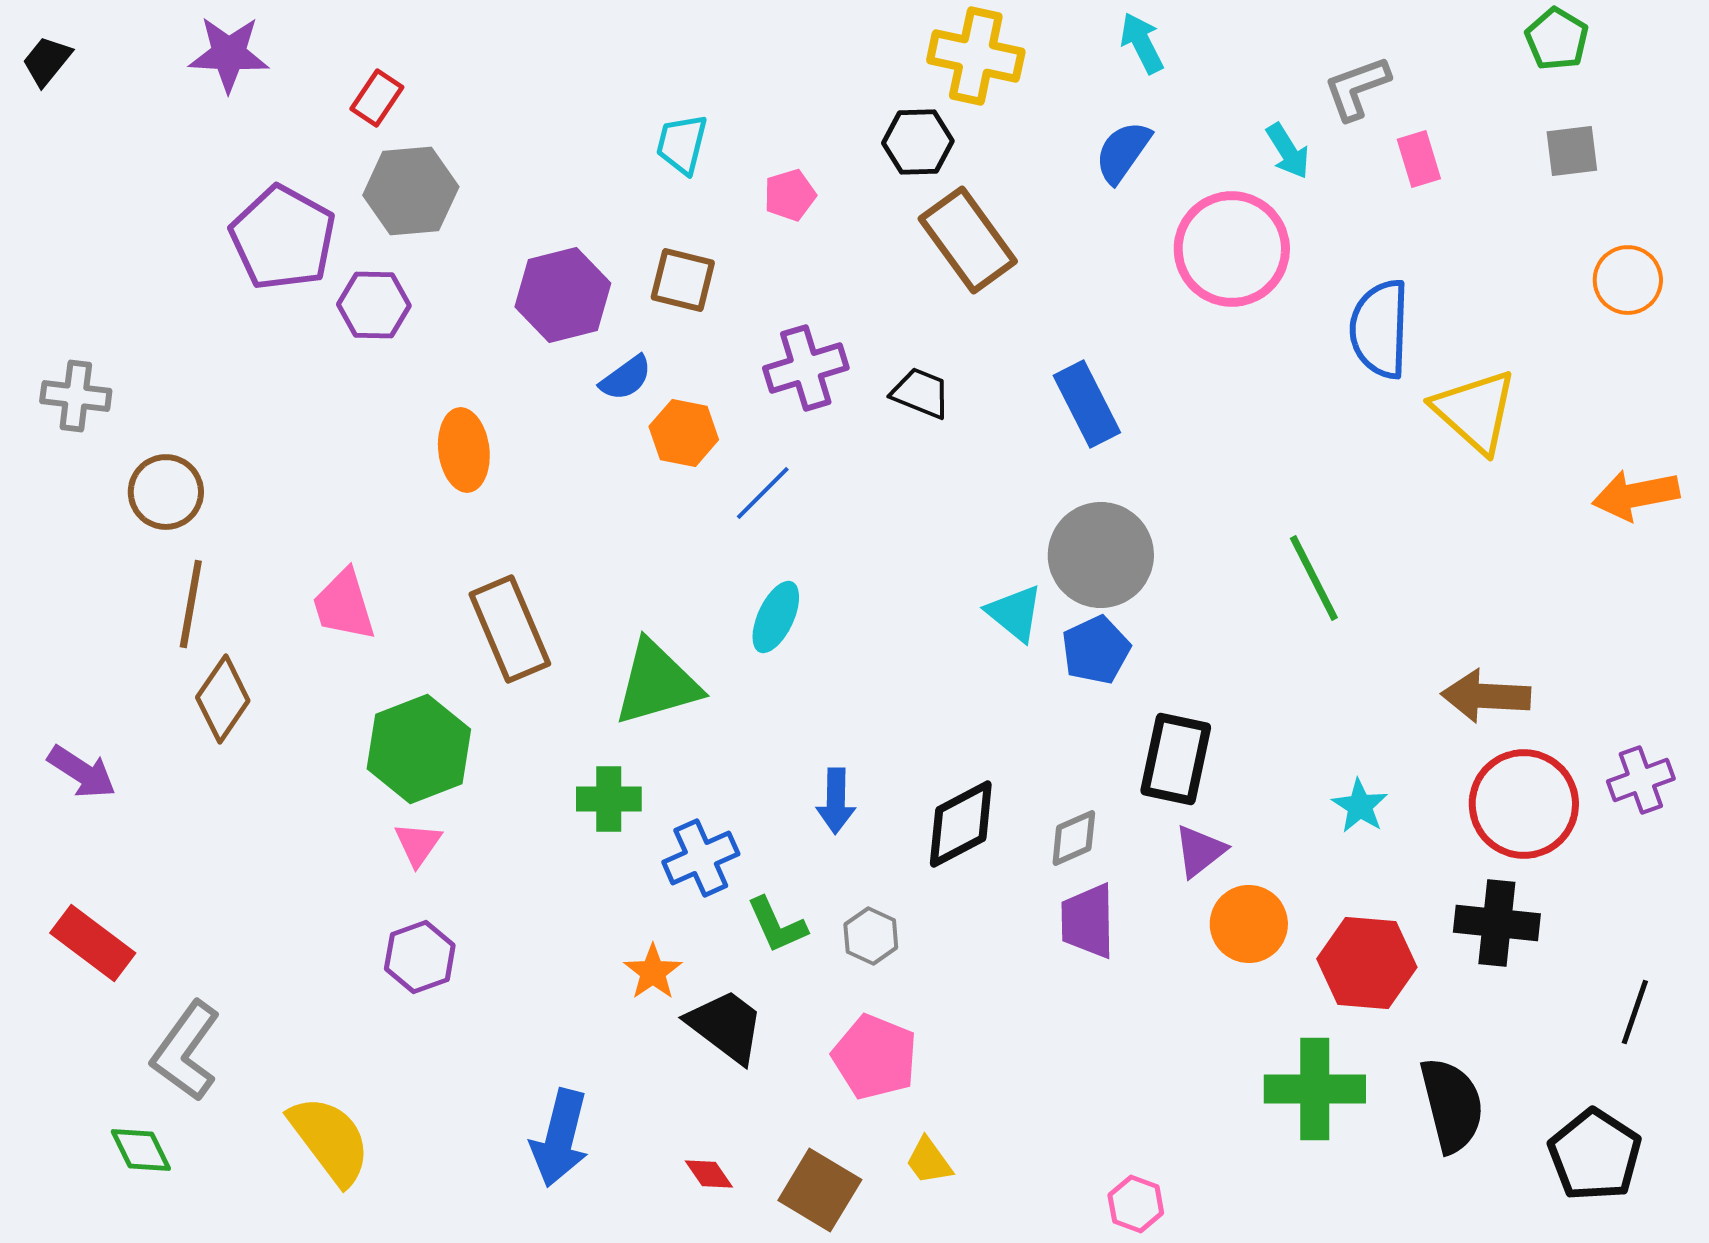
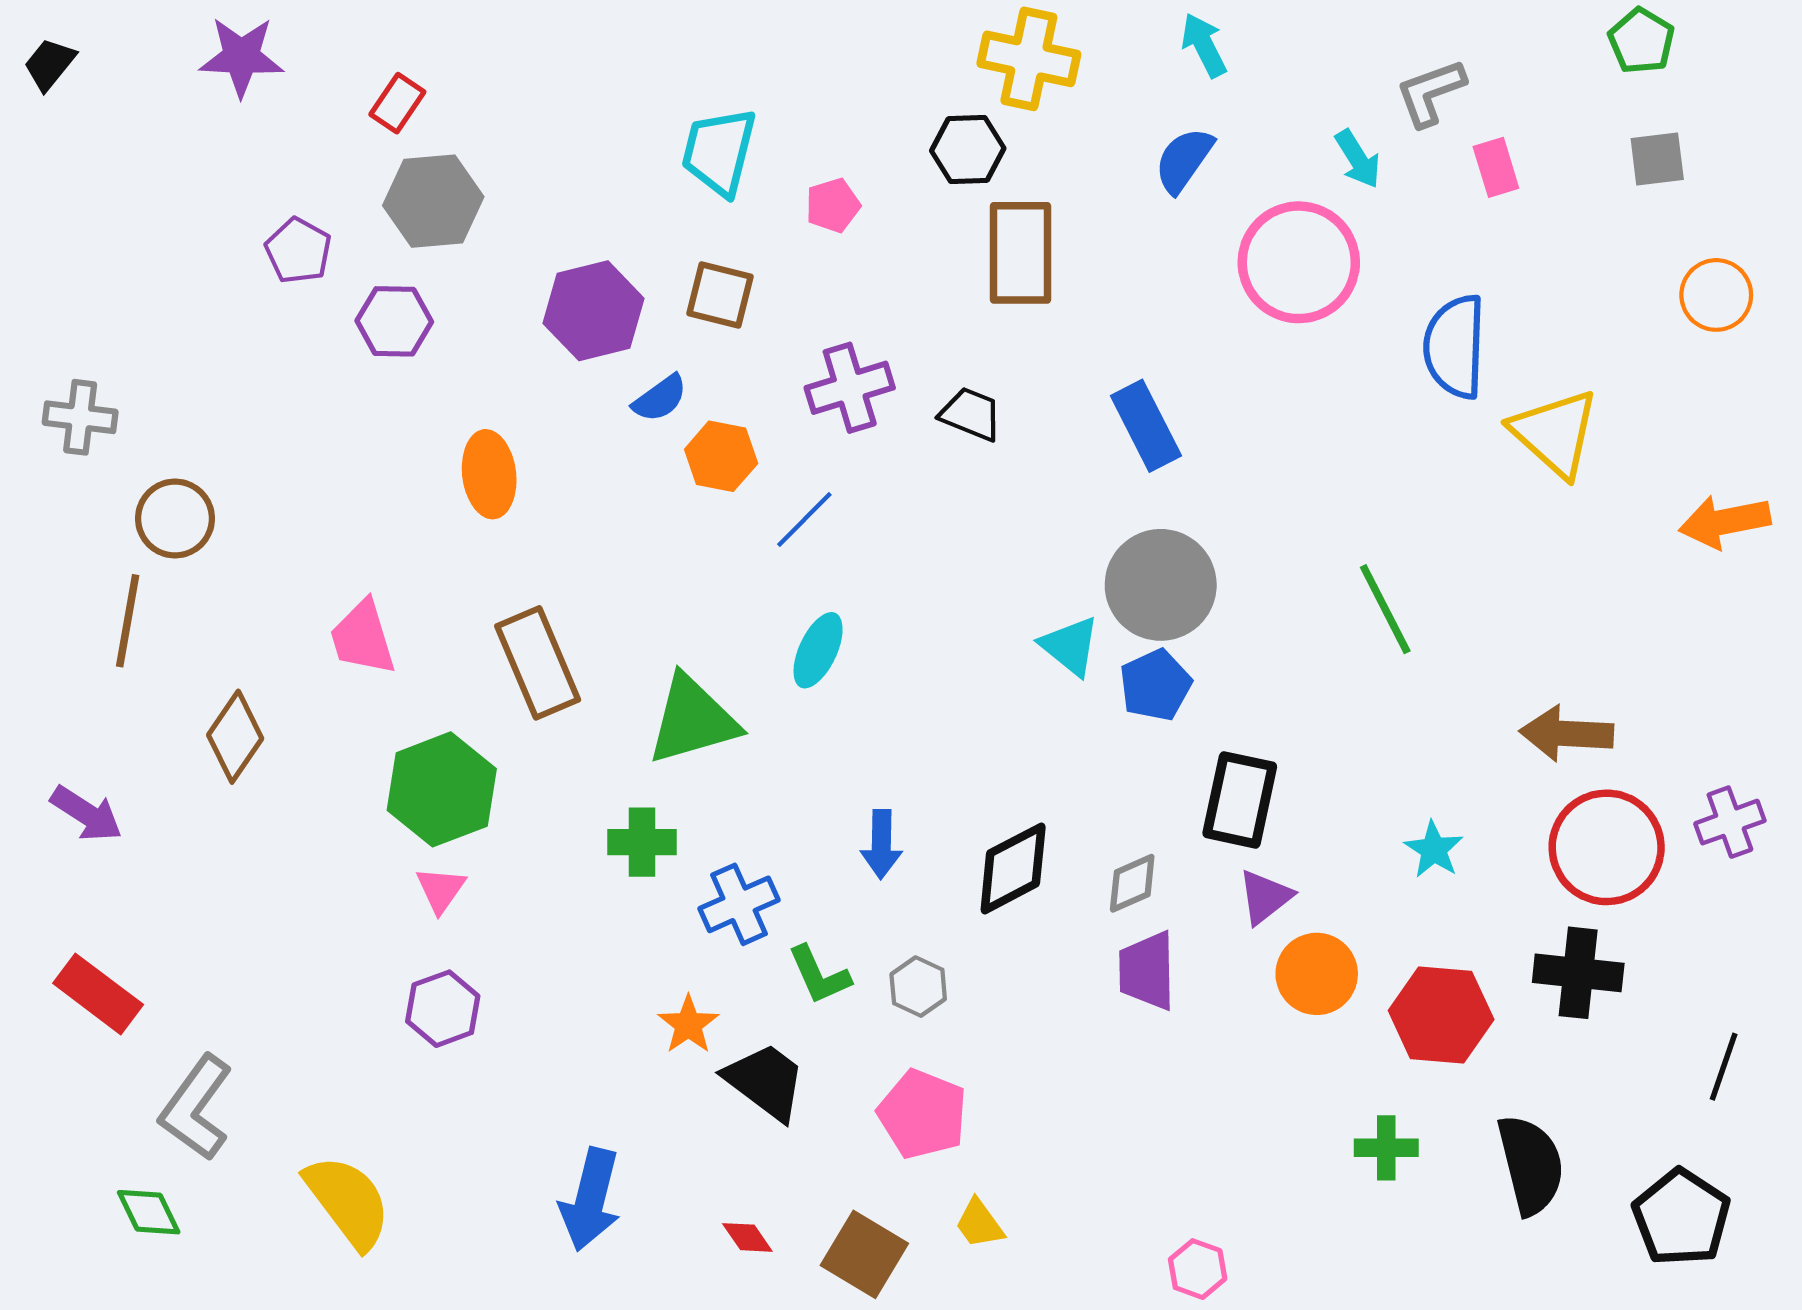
cyan trapezoid: (682, 144) -> (719, 152), size x1.4
purple pentagon: (283, 238) -> (298, 251), size x0.6
brown rectangle: (968, 240) -> (1020, 253), turned 36
brown line: (191, 604) -> (128, 621), moved
green cross: (1315, 1089) -> (1386, 1148), size x0.6

